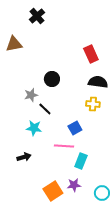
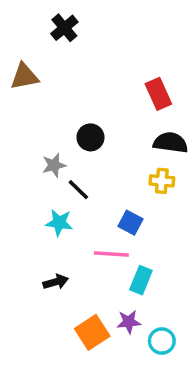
blue square: (75, 128) -> (131, 223), turned -32
black arrow: (24, 157) -> (56, 282), moved
cyan circle: (102, 193) -> (162, 341), moved

